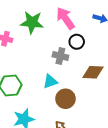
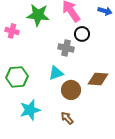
brown diamond: (93, 72) -> (98, 79), moved

